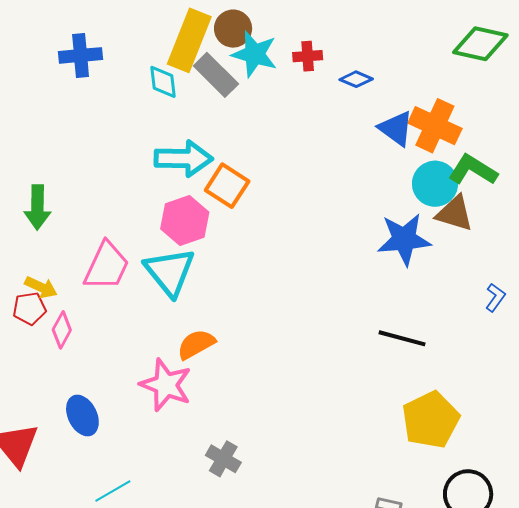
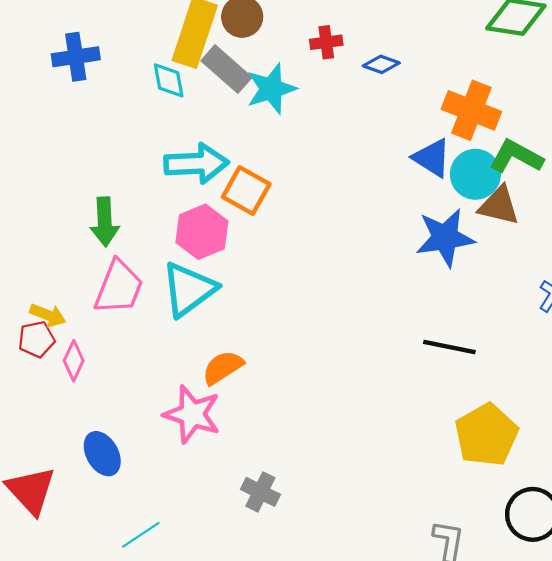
cyan star: (255, 54) -> (271, 89), moved, turned -30
blue triangle: (396, 128) -> (432, 158), moved
green arrow: (37, 207) -> (105, 222), moved
cyan triangle: (170, 272) -> (189, 289), turned 36

